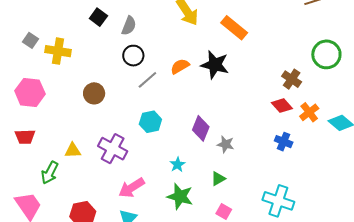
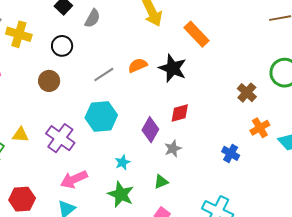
black circle: (133, 56) -> (62, 46), moved
red diamond: (282, 106) -> (180, 113), moved, turned -70
cyan hexagon: (150, 122) -> (101, 116), size x1.4
gray star: (226, 144) -> (173, 149), turned 30

